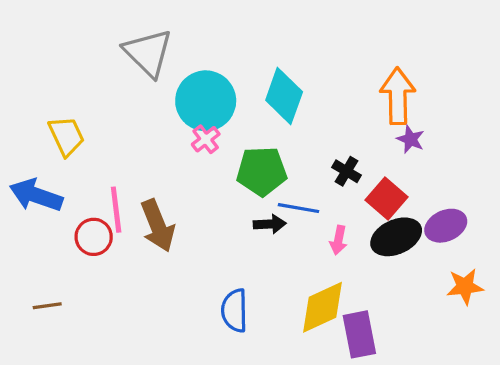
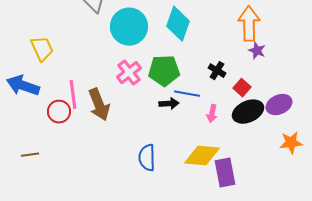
pink cross: (206, 139) -> (129, 73), moved, size x1.4
red square: (387, 198) -> (242, 88), size x0.7
yellow diamond: (322, 307) -> (202, 156), turned 30

